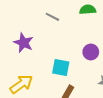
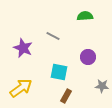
gray line: (52, 17) -> (53, 36), moved

